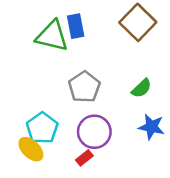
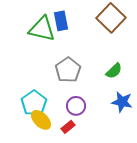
purple circle: (94, 132) -> (76, 106), size x0.7
yellow ellipse: (31, 149) -> (41, 120), moved

